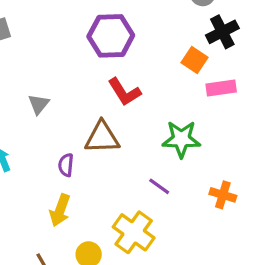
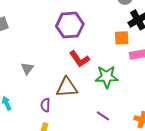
orange square: (195, 60) -> (122, 38), turned -35
green star: (181, 139) -> (107, 77), moved

